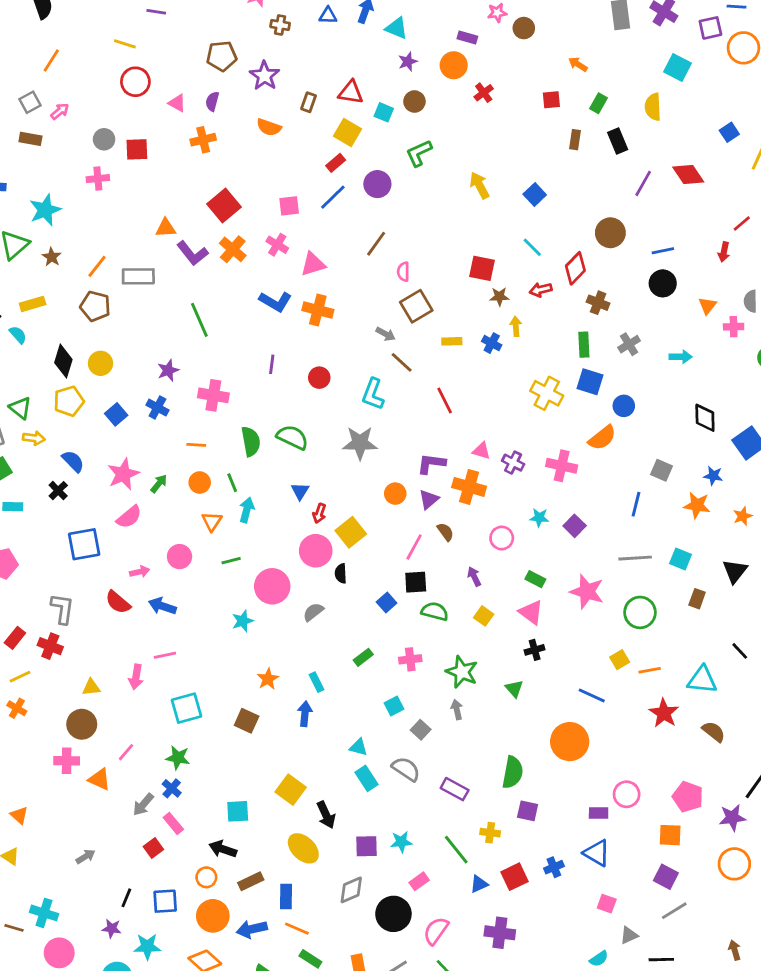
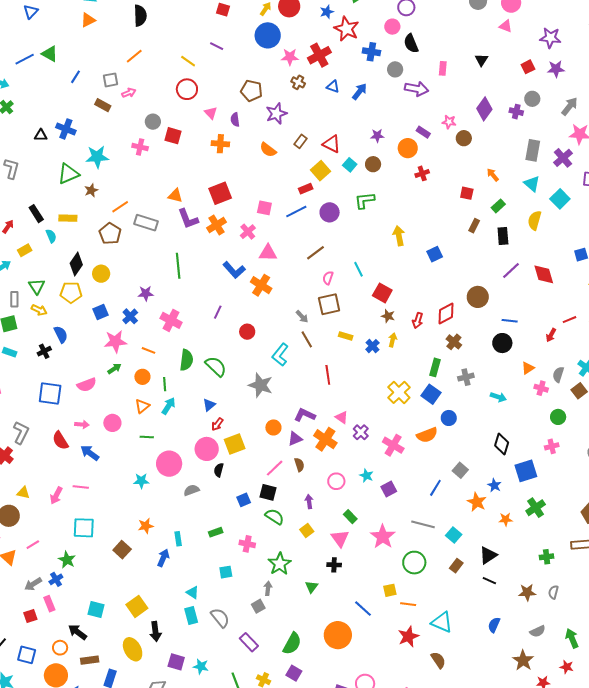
cyan triangle: (397, 28) -> (532, 184), moved
purple semicircle: (212, 101) -> (235, 120), turned -40
cyan line: (532, 247) -> (359, 269), moved
red arrow: (541, 290) -> (418, 320), turned -77
pink star: (123, 474) -> (115, 341), moved
black line: (740, 651) -> (489, 581), moved, turned -40
gray square: (421, 730) -> (258, 606), moved

